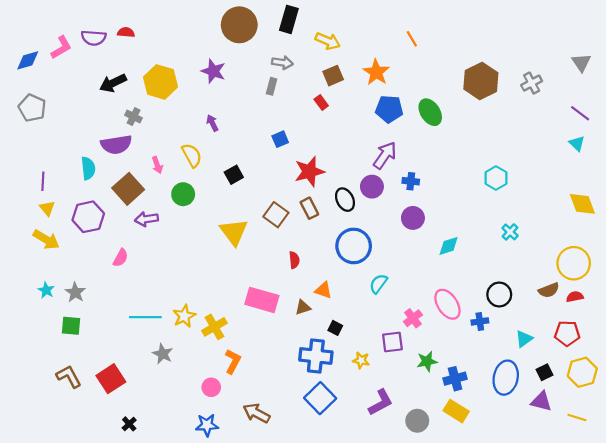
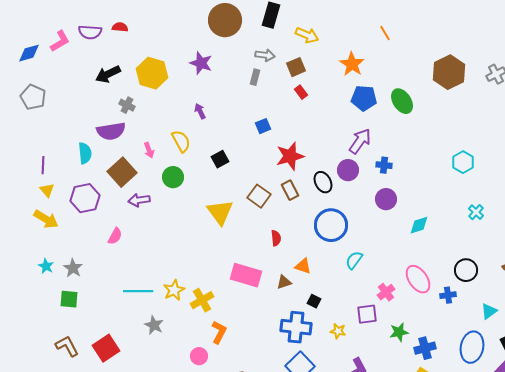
brown square: (333, 76) -> (296, 67), moved

